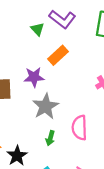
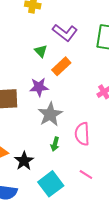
green triangle: (38, 29) -> (41, 51), moved

